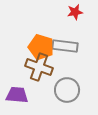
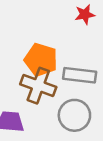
gray rectangle: (65, 46) -> (80, 75), moved

